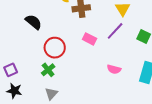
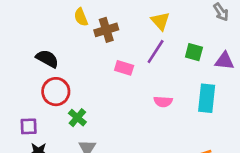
red circle: (55, 48) -> (56, 92), moved
purple square: (11, 70) -> (29, 126), turned 32

